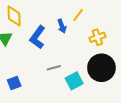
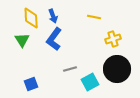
yellow line: (78, 15) -> (94, 17), turned 64
blue arrow: (62, 26) -> (53, 16), moved

